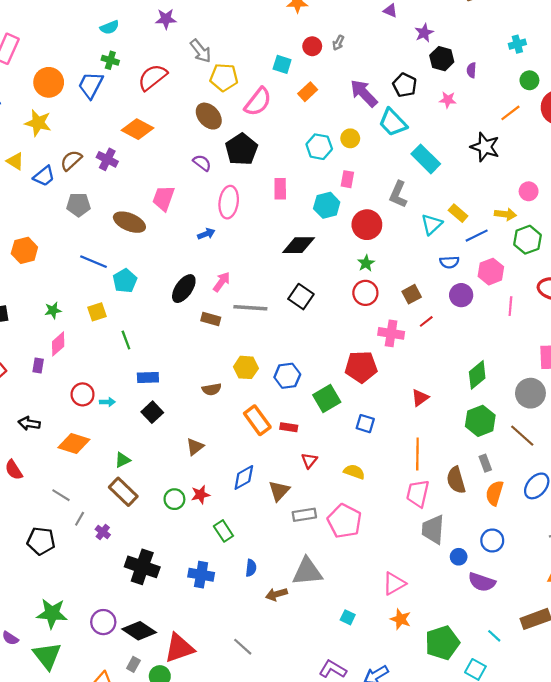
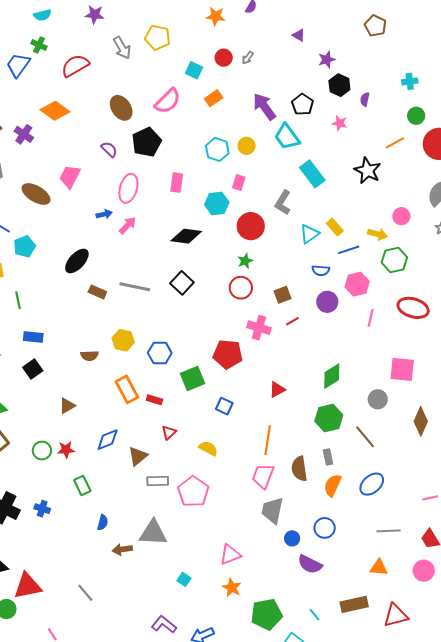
yellow pentagon: (224, 77) -> (158, 38), moved
pink arrow: (222, 282) -> (128, 225), moved
gray circle: (530, 393) -> (378, 399), size x0.7
blue cross: (201, 575) -> (42, 509), moved, size x0.7

